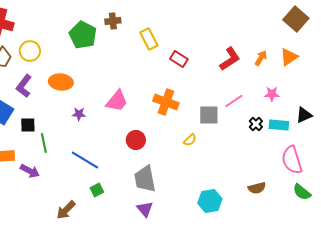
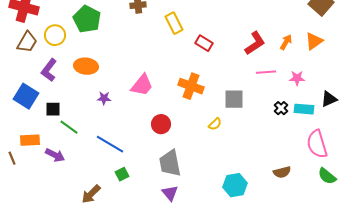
green pentagon: (83, 35) -> (87, 19), moved
pink line: (234, 101) -> (266, 72), moved, turned 30
green line: (44, 143) -> (69, 127), turned -42

